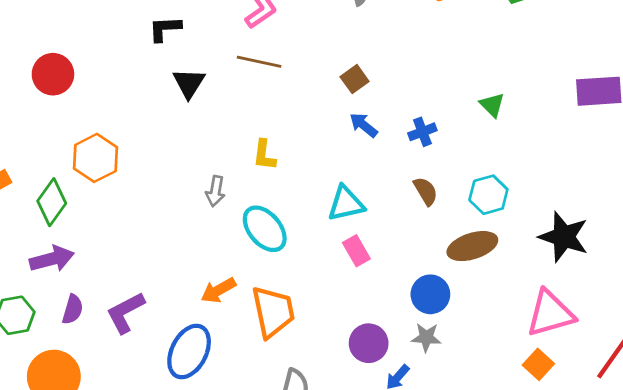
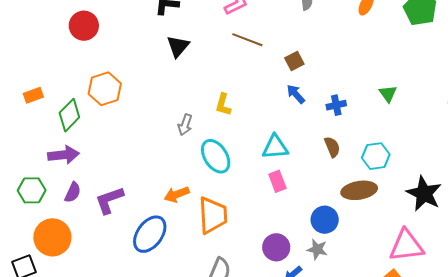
brown line: (259, 62) -> (247, 40), moved

